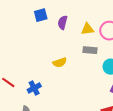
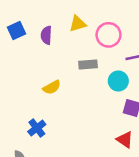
yellow triangle: (87, 29) -> (78, 24), moved
blue cross: (34, 88) -> (37, 128), moved

